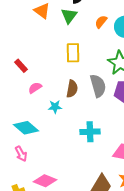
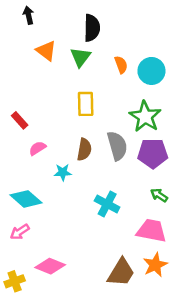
orange semicircle: (101, 22) -> (121, 65), turned 120
cyan cross: (90, 132) -> (107, 204), turned 30
pink arrow: (21, 154) -> (20, 232), turned 84

